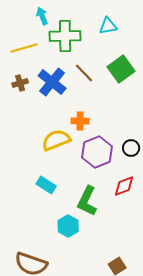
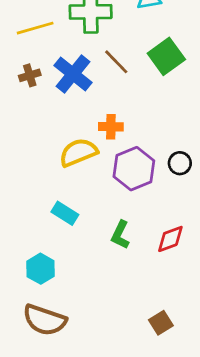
red diamond: (124, 186) -> (170, 239), moved
green L-shape: (87, 201) -> (120, 235), size x0.7
cyan hexagon: (68, 226) -> (41, 269), moved

